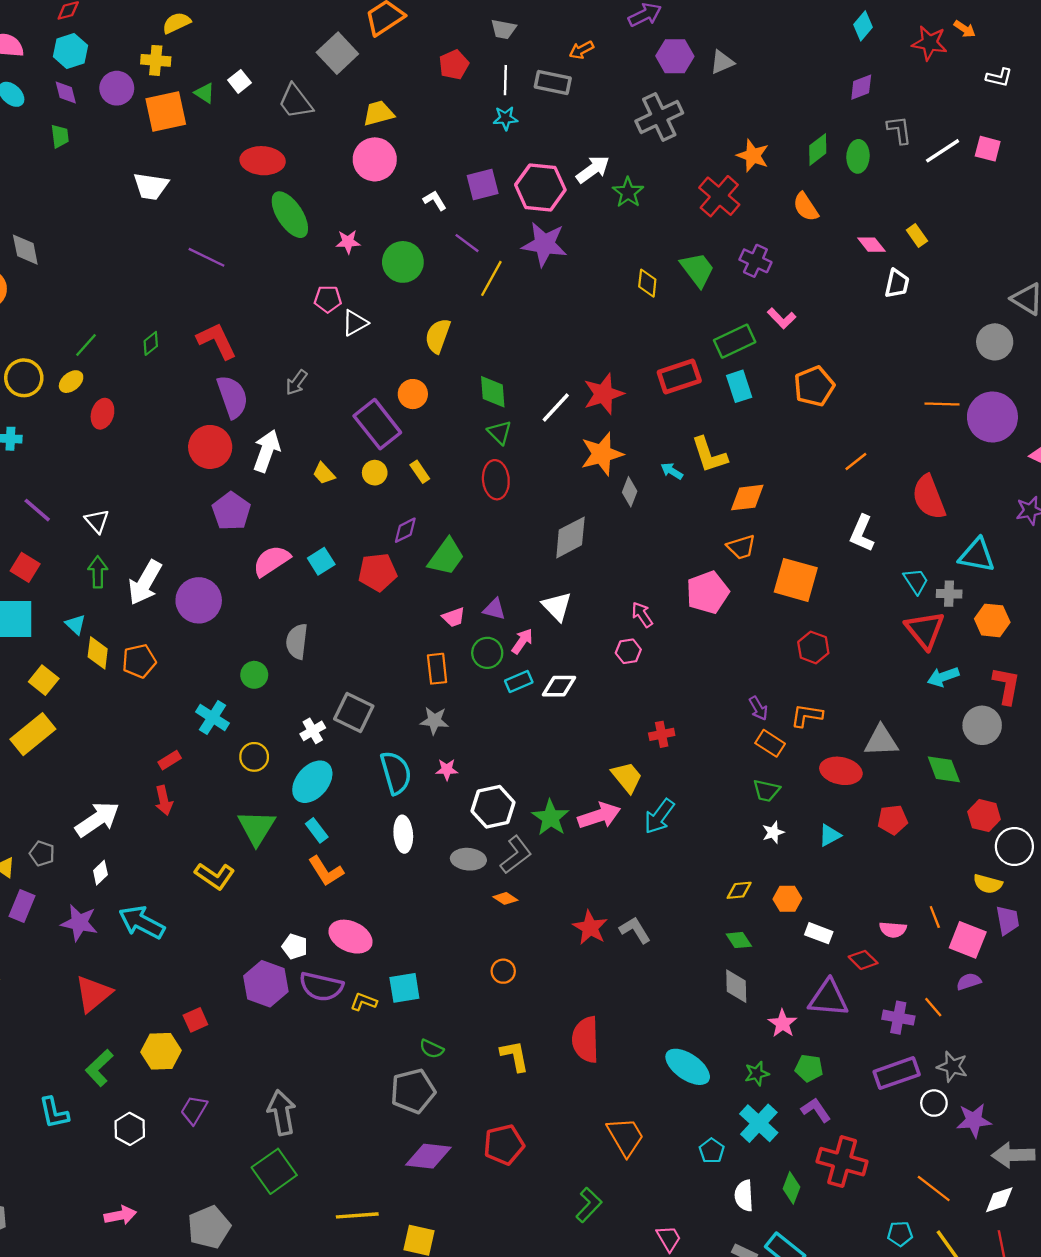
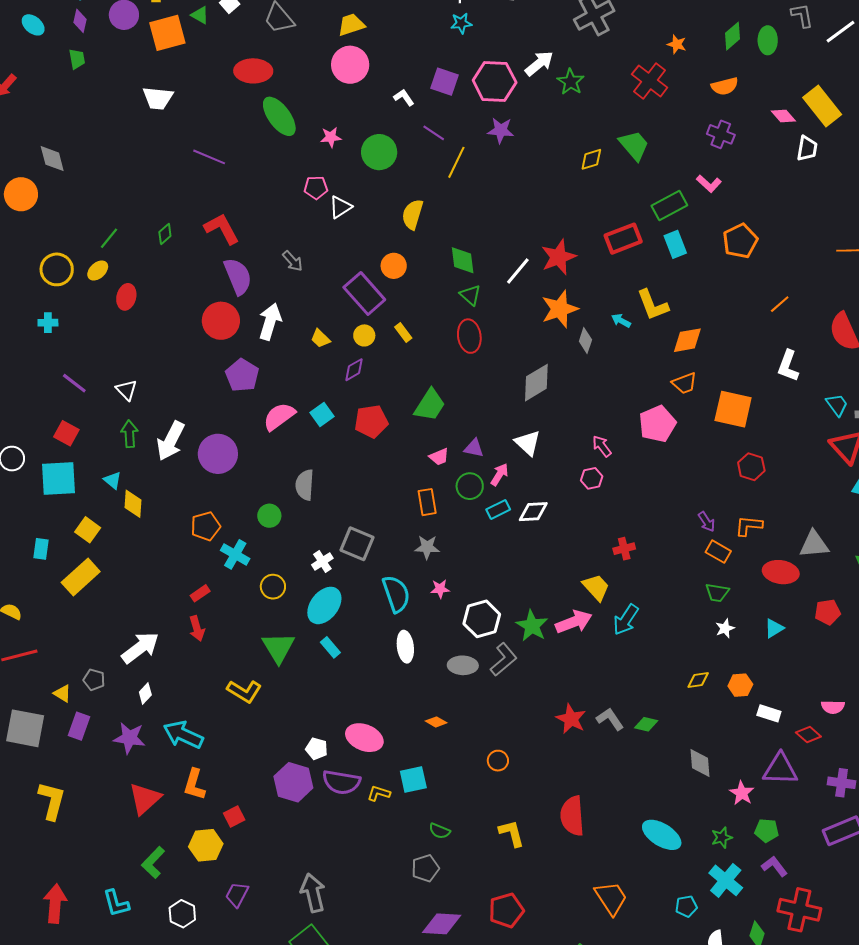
purple diamond: (66, 92) -> (80, 21), turned 30
orange star: (753, 156) -> (677, 44), size x0.7
purple square: (483, 185) -> (445, 82), turned 36
orange semicircle: (806, 207) -> (725, 86), turned -68
yellow rectangle: (917, 236) -> (822, 106), size x2.0
purple star: (544, 244) -> (501, 130), size x0.7
purple cross: (755, 261) -> (721, 134), moved
yellow diamond: (647, 283) -> (591, 159), turned 70
gray arrow: (296, 382) -> (293, 261), turned -75
purple diamond: (405, 530) -> (354, 370), moved
orange pentagon: (139, 661) -> (206, 526), moved
orange L-shape: (326, 871) -> (194, 784), moved, turned 52
orange diamond: (505, 898) -> (436, 722), moved
green diamond: (739, 940) -> (646, 724), moved, turned -40
gray pentagon: (413, 1091) -> (425, 868), size x0.7
cyan pentagon: (712, 1151) -> (686, 906), turned 30

